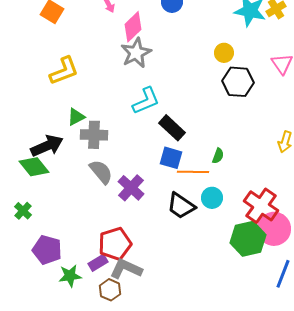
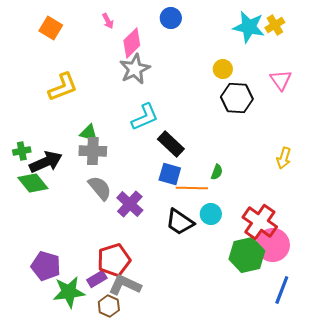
green triangle: (76, 117) -> (89, 133), moved, turned 42
green cross: (23, 211) -> (22, 151), moved, turned 36
green star: (70, 276) -> (69, 292), size x1.4

